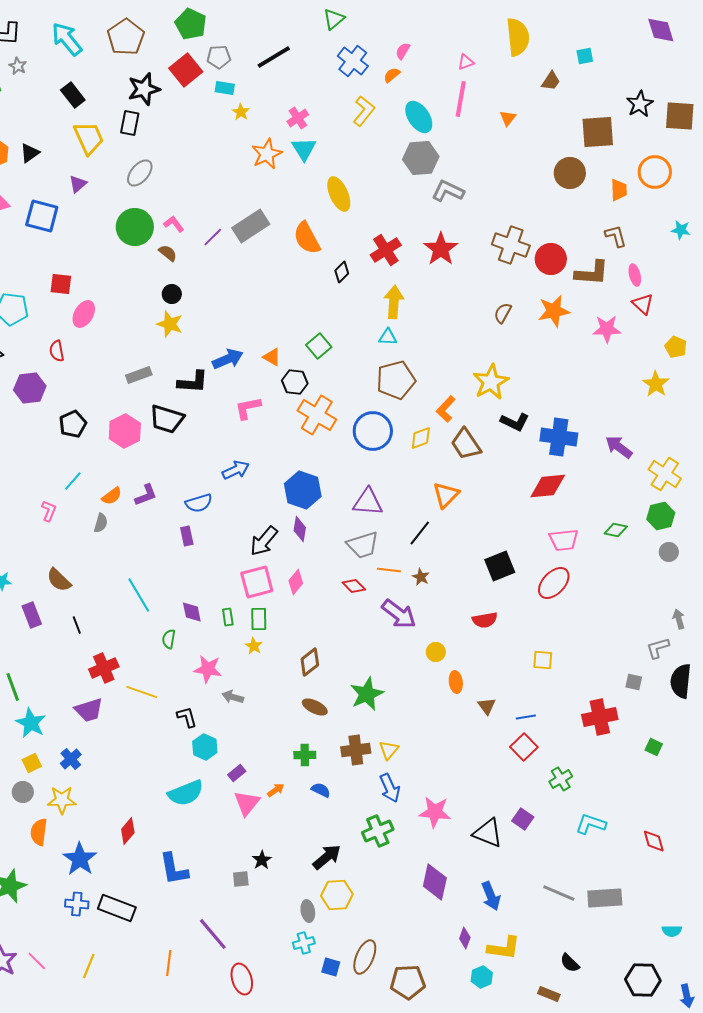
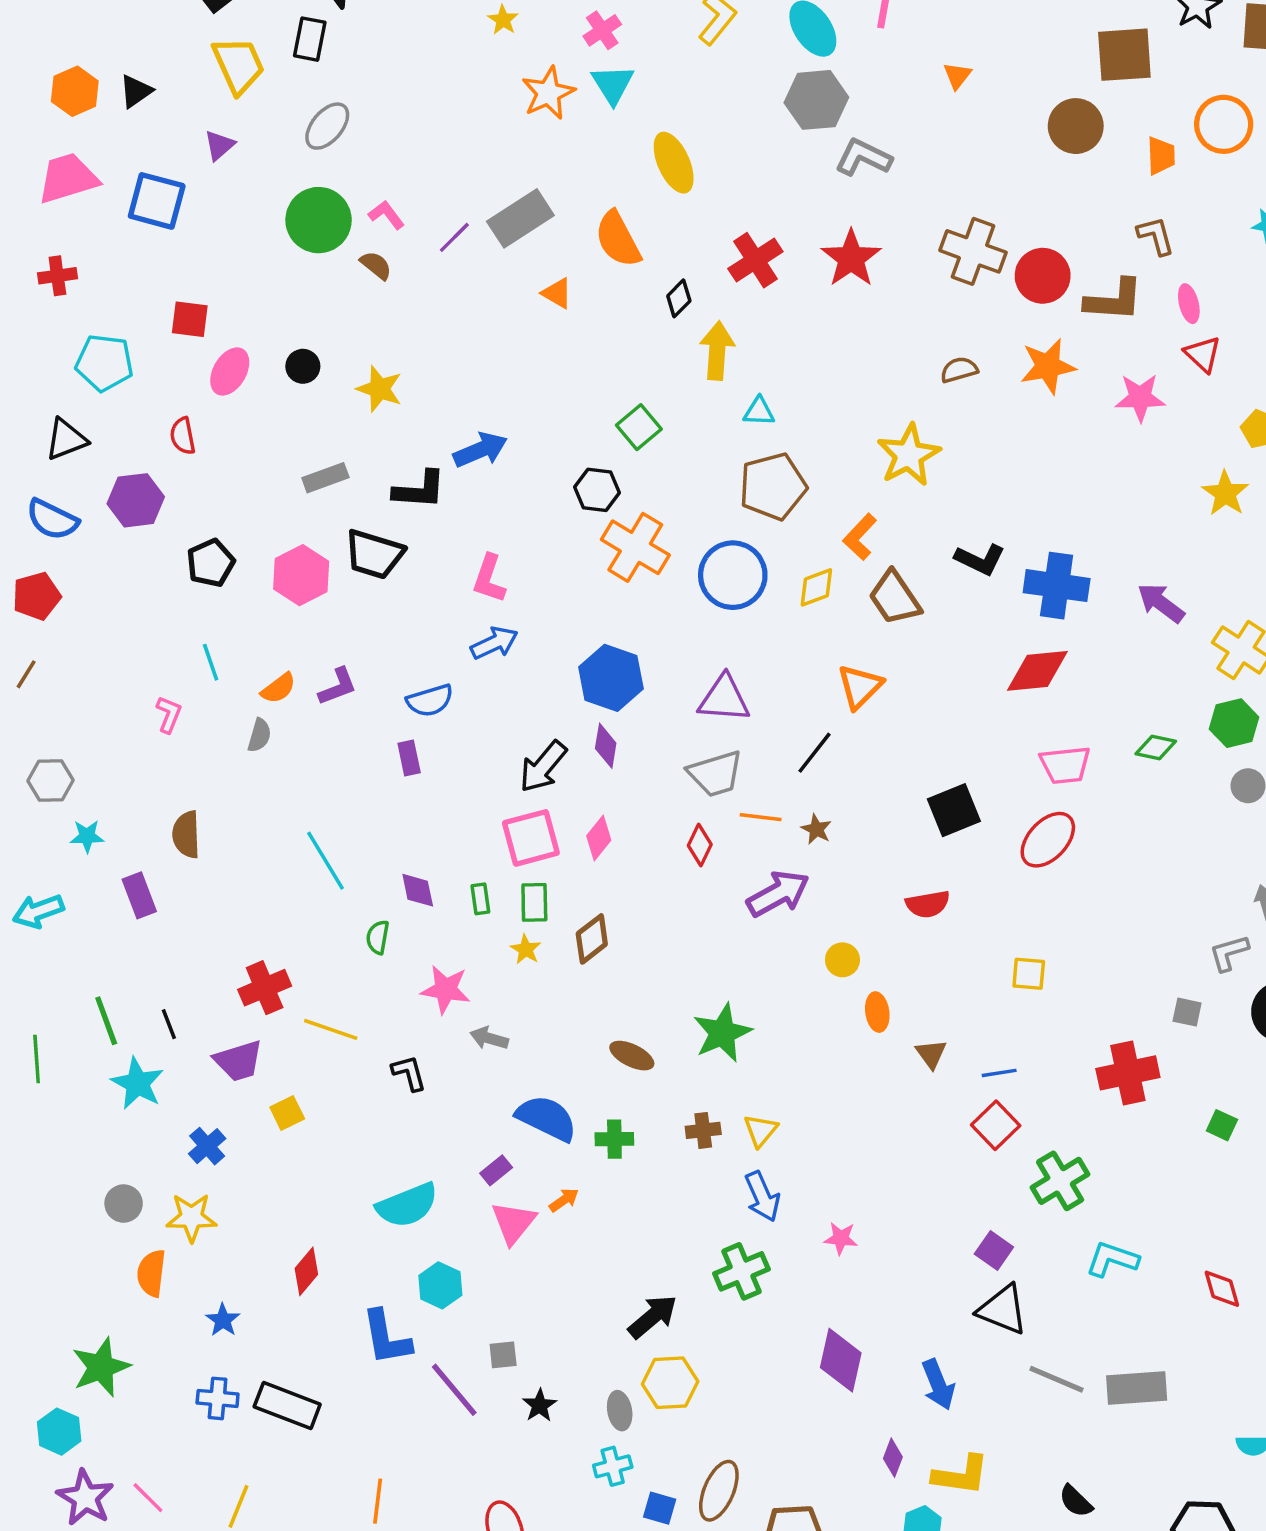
orange triangle: (508, 118) -> (957, 76), moved
black circle: (172, 294) -> (303, 366), moved
yellow arrow: (394, 302) -> (717, 351), moved
brown semicircle: (503, 313) -> (959, 370), turned 45
orange triangle: (272, 357) -> (557, 293), moved
yellow star: (491, 382) -> (909, 455), moved
pink L-shape: (248, 408) -> (489, 579), moved, turned -60
cyan line: (73, 481) -> (211, 662), turned -60
brown semicircle: (59, 580) -> (186, 834), turned 44
red diamond: (354, 586) -> (700, 845), turned 70
purple arrow: (399, 614) -> (778, 894), turned -66
black line: (77, 625) -> (169, 1024), moved
brown diamond: (310, 662) -> (592, 939), moved
cyan hexagon: (205, 747) -> (440, 1285), moved
brown cross: (356, 750) -> (703, 1130), size x0.7
yellow square: (32, 763) -> (287, 1113), moved
green cross: (561, 779) -> (1060, 1181), size x1.4
blue semicircle: (321, 790) -> (547, 1118), moved, size x1.8
pink star: (435, 812) -> (841, 1238), size x0.6
black triangle: (488, 833) -> (1003, 1310), moved
blue star: (80, 859) -> (223, 1320), size x0.6
black star: (262, 860) -> (540, 1405), moved
purple line: (213, 934) -> (454, 1390), moved

